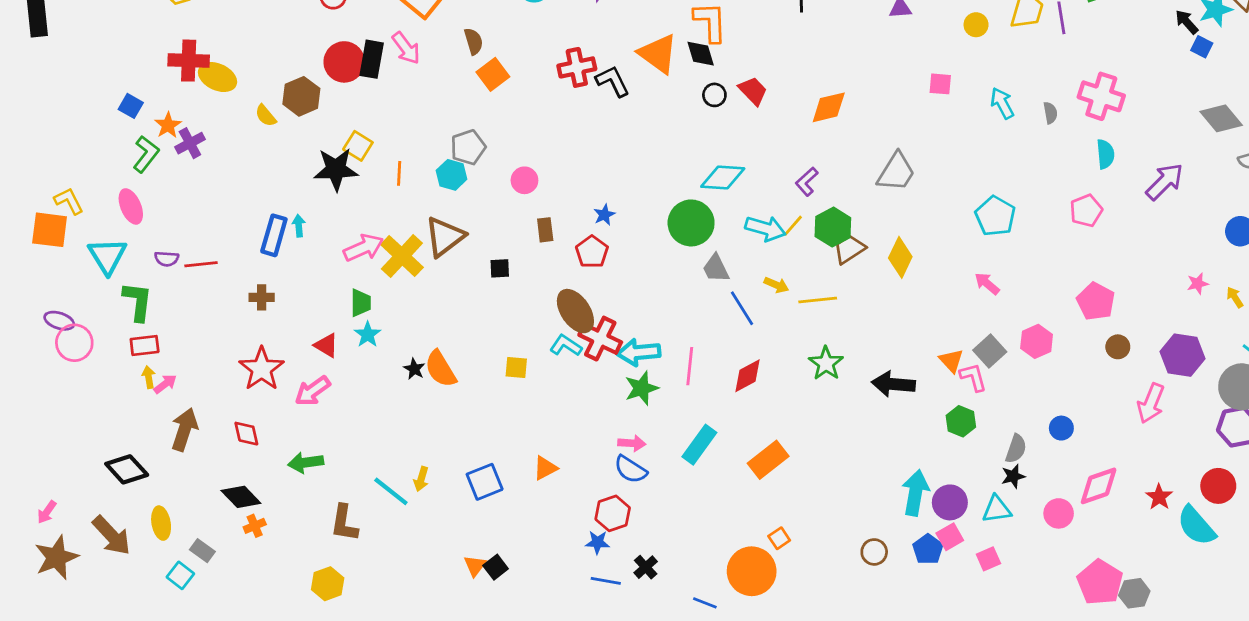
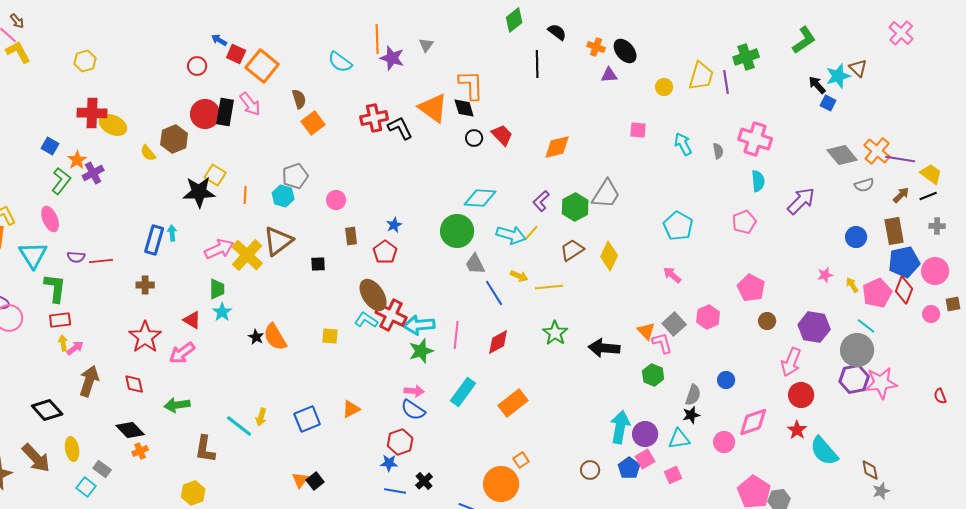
green hexagon: (833, 227) -> (575, 207), moved
red circle: (1218, 486) -> (801, 395), moved

